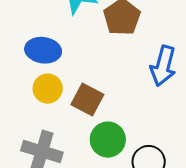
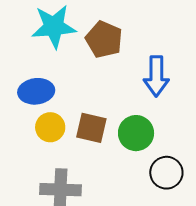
green circle: (108, 140) -> (136, 133), moved

